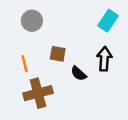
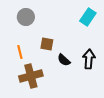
black arrow: (104, 59) -> (89, 59), moved

